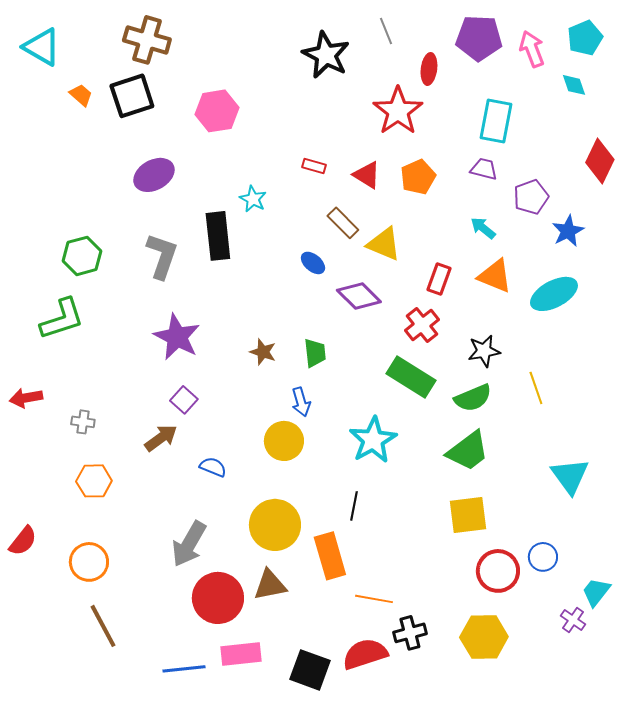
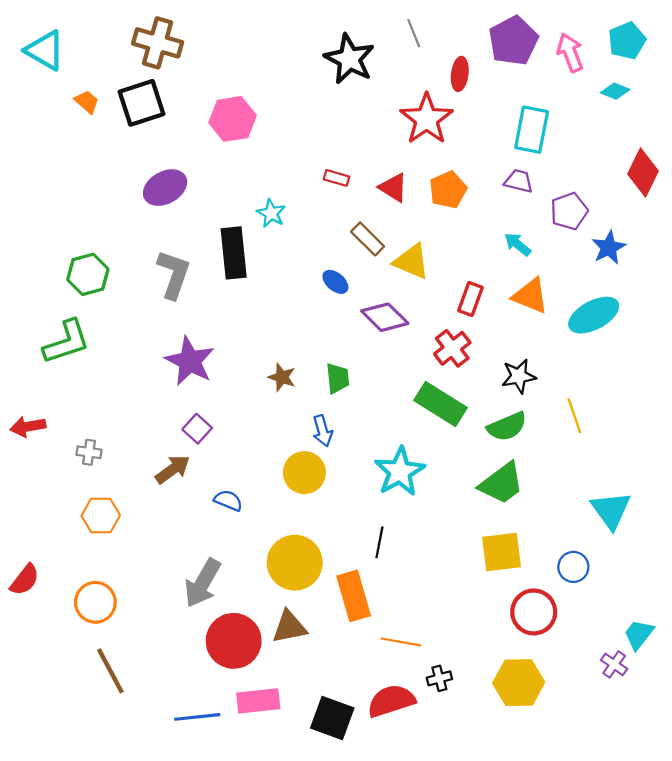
purple pentagon: (479, 38) -> (513, 41), turned -30
cyan diamond: (574, 85) -> (615, 91), turned -48
blue circle: (543, 557) -> (573, 567), moved
black cross: (410, 633) -> (439, 678), size x0.7

